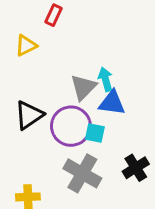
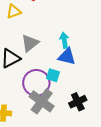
gray triangle: (83, 87) -> (30, 43), moved
purple circle: (71, 126) -> (36, 83), moved

